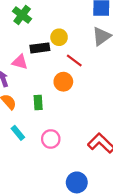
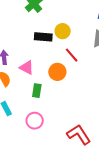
pink triangle: (20, 62) -> (27, 67), moved
green rectangle: (38, 103) -> (37, 91), moved

